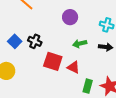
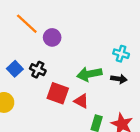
purple circle: (70, 17) -> (52, 37), moved
green arrow: (80, 44) -> (89, 74), size x1.5

